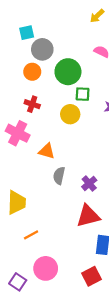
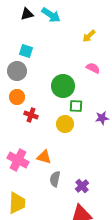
cyan square: (27, 33) -> (26, 51), turned 32
gray circle: (42, 49) -> (17, 71), moved
orange circle: (32, 72) -> (17, 97), moved
pink cross: (18, 133) -> (18, 160), moved

